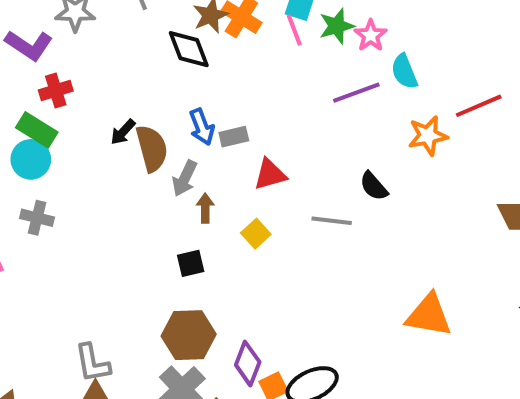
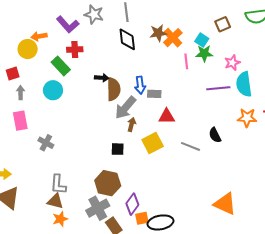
green star: (337, 26) -> (204, 53), moved
pink line: (294, 30) -> (186, 61), moved
black diamond: (189, 49) -> (127, 39), moved
cyan semicircle: (404, 72) -> (244, 84), size x1.4
black arrow: (123, 132) -> (102, 78), turned -144
cyan circle: (31, 159) -> (53, 90), moved
gray arrow: (185, 178) -> (125, 108), size x1.4
gray cross: (37, 218) -> (46, 143), moved
yellow square: (256, 234) -> (153, 143), size x1.5

